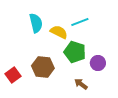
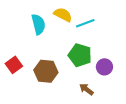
yellow semicircle: (59, 32) -> (63, 15), moved
red square: (13, 75) -> (14, 65), moved

